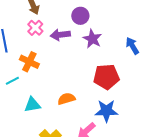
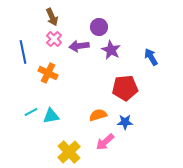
cyan line: (12, 81) -> (31, 112), moved
orange semicircle: (66, 99) -> (98, 115), moved
blue star: (106, 111) -> (125, 122), size x0.7

